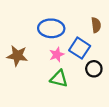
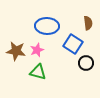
pink star: (57, 55) -> (37, 50), moved
green triangle: (59, 79) -> (38, 72), moved

